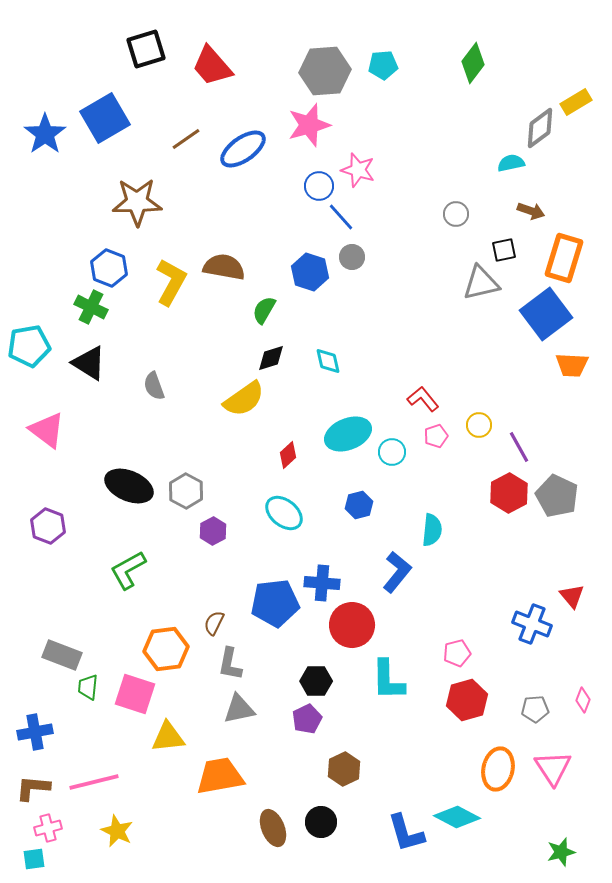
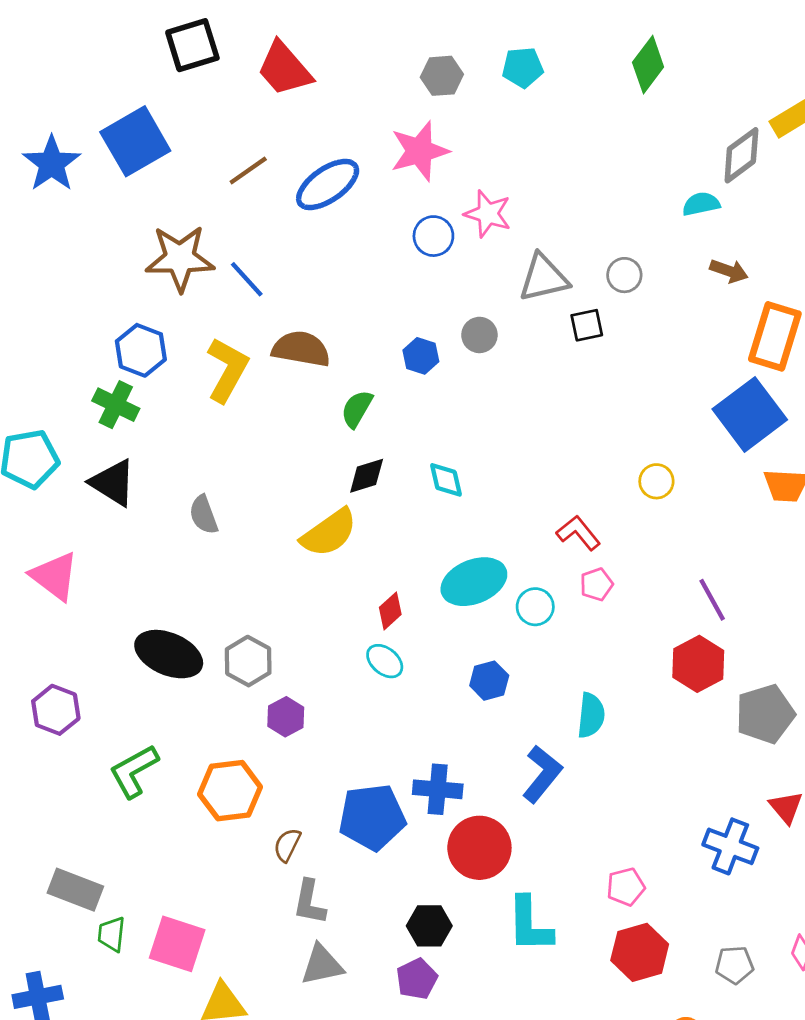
gray hexagon: (325, 71) -> (442, 76), size x0.6
blue line: (341, 217) -> (247, 279), moved
black square: (504, 250) -> (587, 325), moved
blue hexagon: (310, 272) -> (421, 356), size x0.7
gray triangle: (481, 283) -> (544, 278), moved
yellow circle: (479, 425) -> (656, 481), moved
gray pentagon: (557, 496) -> (765, 714), moved, turned 30
cyan ellipse: (284, 513) -> (385, 661), moved, size x0.7
green L-shape: (128, 570) -> (134, 771), moved
orange hexagon: (166, 649) -> (230, 791), moved

